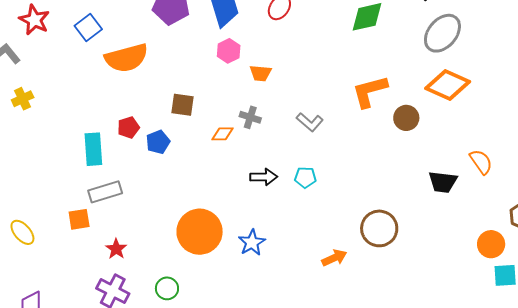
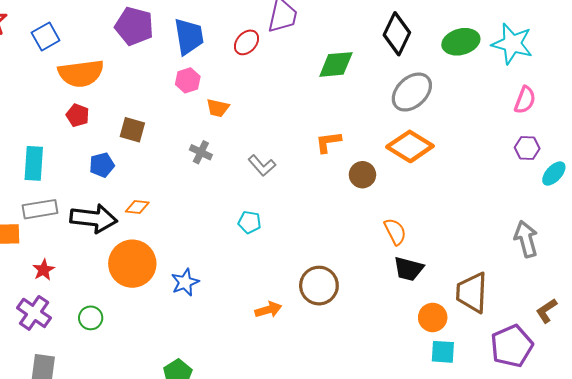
orange L-shape: (370, 91) -> (328, 142), size x0.7
red pentagon: (128, 127) -> (78, 115), moved, turned 30
orange diamond: (222, 134) -> (137, 207), moved
orange semicircle: (481, 162) -> (395, 232), moved
black arrow: (264, 177) -> (94, 218), moved, size x1.6
black trapezoid: (443, 182) -> (409, 269), moved

